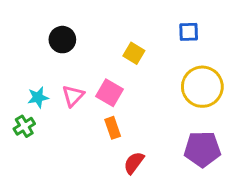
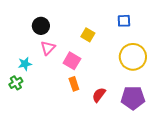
pink triangle: (73, 96) -> (48, 48), moved
red semicircle: (134, 163) -> (99, 95), moved

